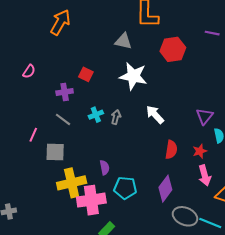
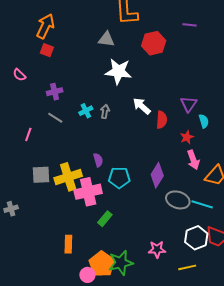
pink semicircle: (29, 71) -> (19, 75), turned 104
red square: (86, 74) -> (47, 50), moved
red semicircle: (171, 150) -> (162, 120), moved
gray square: (55, 152) -> (41, 175), moved

